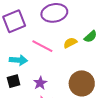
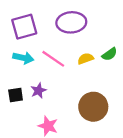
cyan arrow: (18, 60) -> (23, 58), moved
purple star: (40, 83) -> (38, 91), moved

